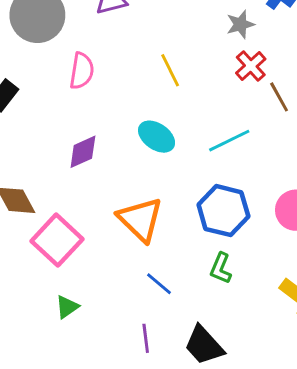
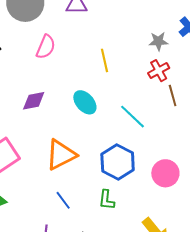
cyan line: (229, 141) -> (132, 117), turned 56
orange triangle: (140, 219) -> (61, 155), turned 36
green L-shape: (221, 268) -> (107, 200), turned -30

